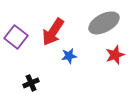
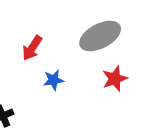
red arrow: (53, 32) -> (32, 48), size x0.7

